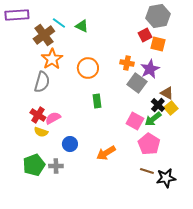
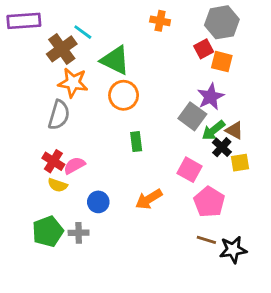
green triangle: (82, 26) -> (115, 60), moved, size x1.6
orange star: (52, 59) -> (73, 83), turned -30
orange cross: (127, 63) -> (160, 21), moved
yellow square: (171, 108) -> (240, 163), moved, turned 32
green arrow: (153, 119) -> (213, 130), moved
orange arrow: (106, 153) -> (149, 199), moved

